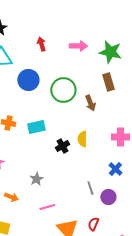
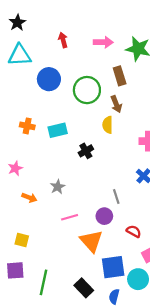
brown rectangle: (108, 82) -> (120, 76), moved
yellow semicircle: (82, 139) -> (108, 125), moved
orange arrow: (11, 197) -> (29, 198), moved
purple circle: (108, 197) -> (104, 216), moved
red semicircle: (93, 224) -> (134, 231), moved, turned 96

